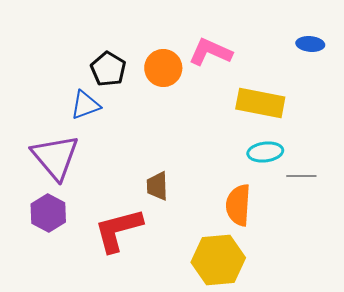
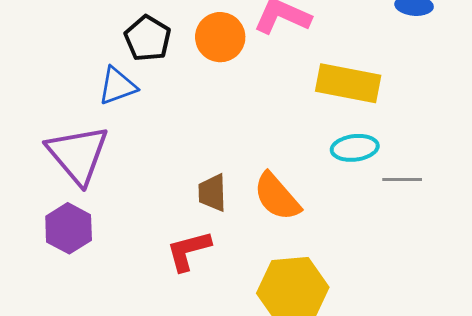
orange semicircle: (238, 205) -> (277, 197), moved, turned -45
red L-shape: (118, 230) -> (189, 251), moved, size x0.7

